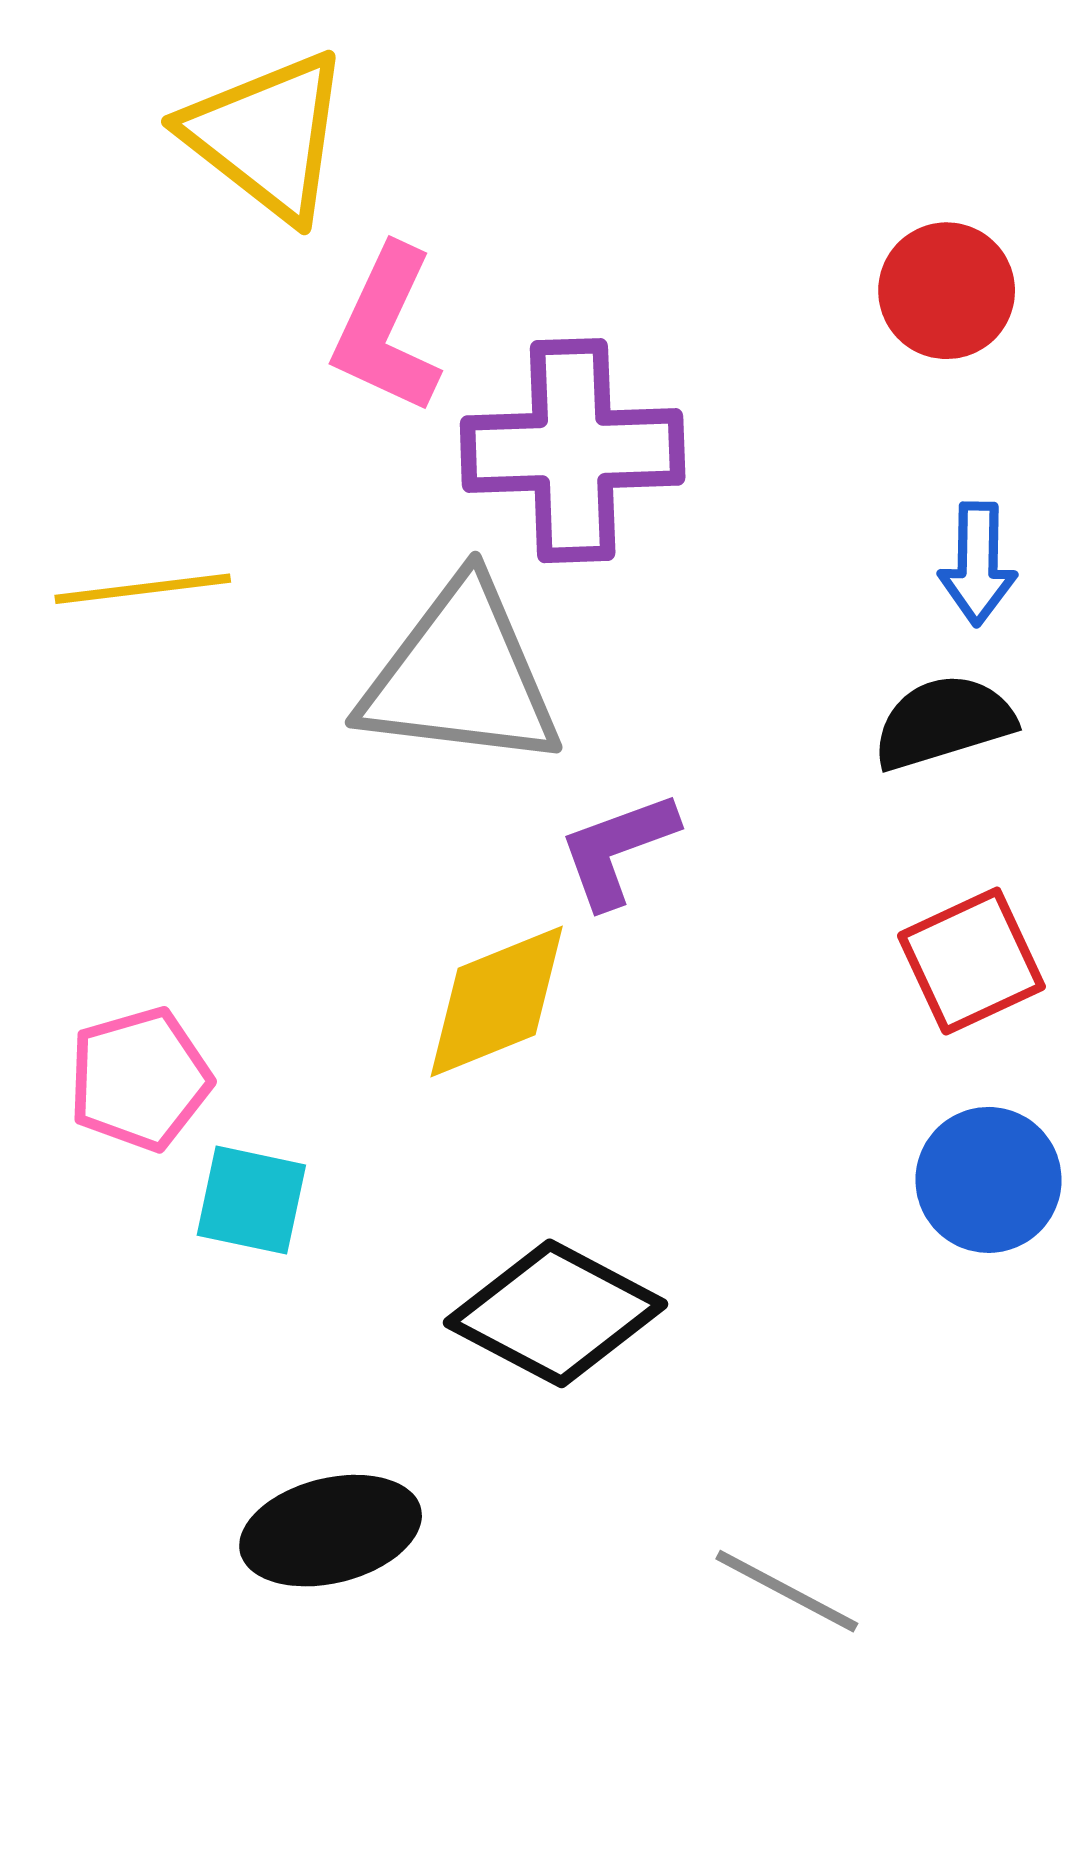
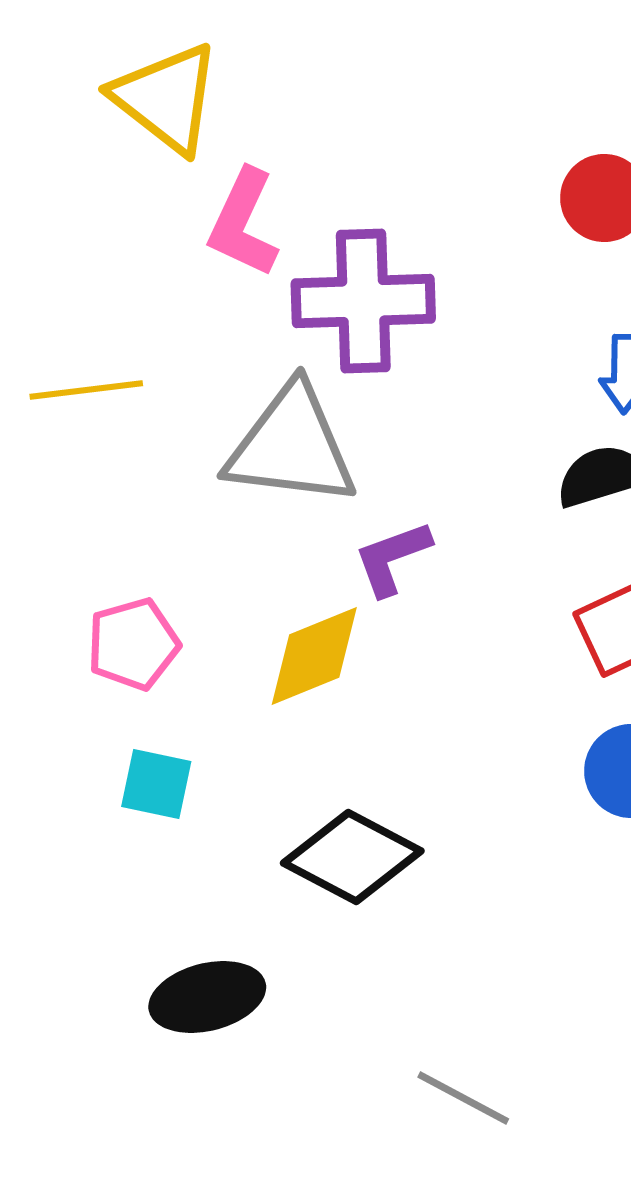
pink pentagon: (140, 1079) -> (133, 644), moved
gray line: (787, 1591) -> (463, 1098), moved

